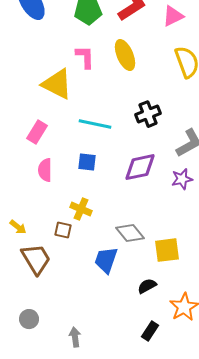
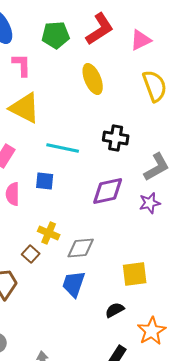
pink L-shape: (85, 57) -> (22, 65), moved
black cross: (148, 114) -> (116, 138), turned 30
blue square: (87, 162) -> (45, 181), moved
brown square: (63, 230) -> (31, 254), turned 30
gray diamond: (130, 233) -> (81, 248), moved, turned -56

